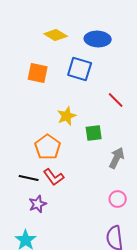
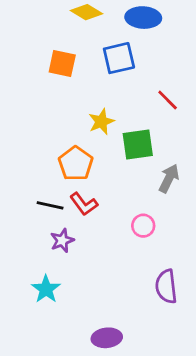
blue square: (80, 69) -> (119, 58), turned -30
green square: (94, 133) -> (138, 145), size x1.4
pink circle: (118, 199) -> (143, 226), moved

